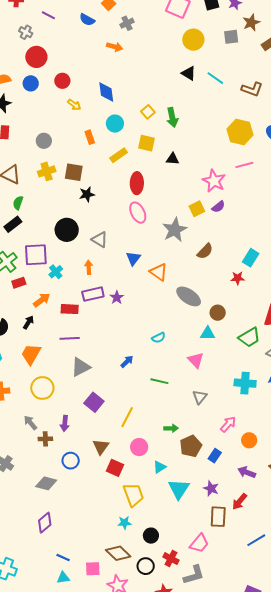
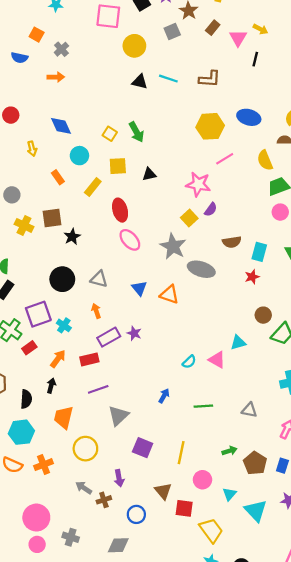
red circle: (62, 81) -> (11, 115), moved
yellow arrow: (74, 105) -> (32, 149), turned 56
yellow cross: (47, 171) -> (24, 225), turned -30
brown semicircle: (205, 251) -> (232, 242), moved, turned 54
gray ellipse: (189, 296) -> (201, 269), moved
brown circle: (218, 313) -> (263, 315), moved
pink triangle: (196, 360) -> (217, 360), moved
gray triangle: (200, 397) -> (249, 410), turned -42

